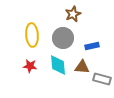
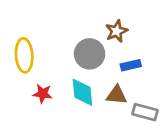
brown star: (73, 14) -> (117, 31), moved
yellow ellipse: (32, 35) -> (24, 55), moved

